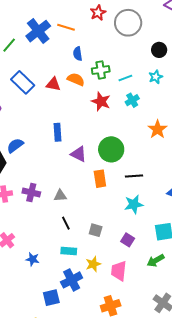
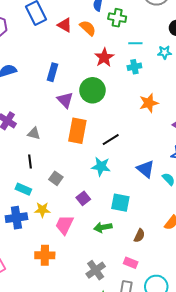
green cross: (101, 70) -> (117, 18), moved
green circle: (111, 149) -> (92, 90), moved
black line: (134, 176) -> (111, 140), turned -48
orange rectangle: (100, 179) -> (77, 131), size x1.4

